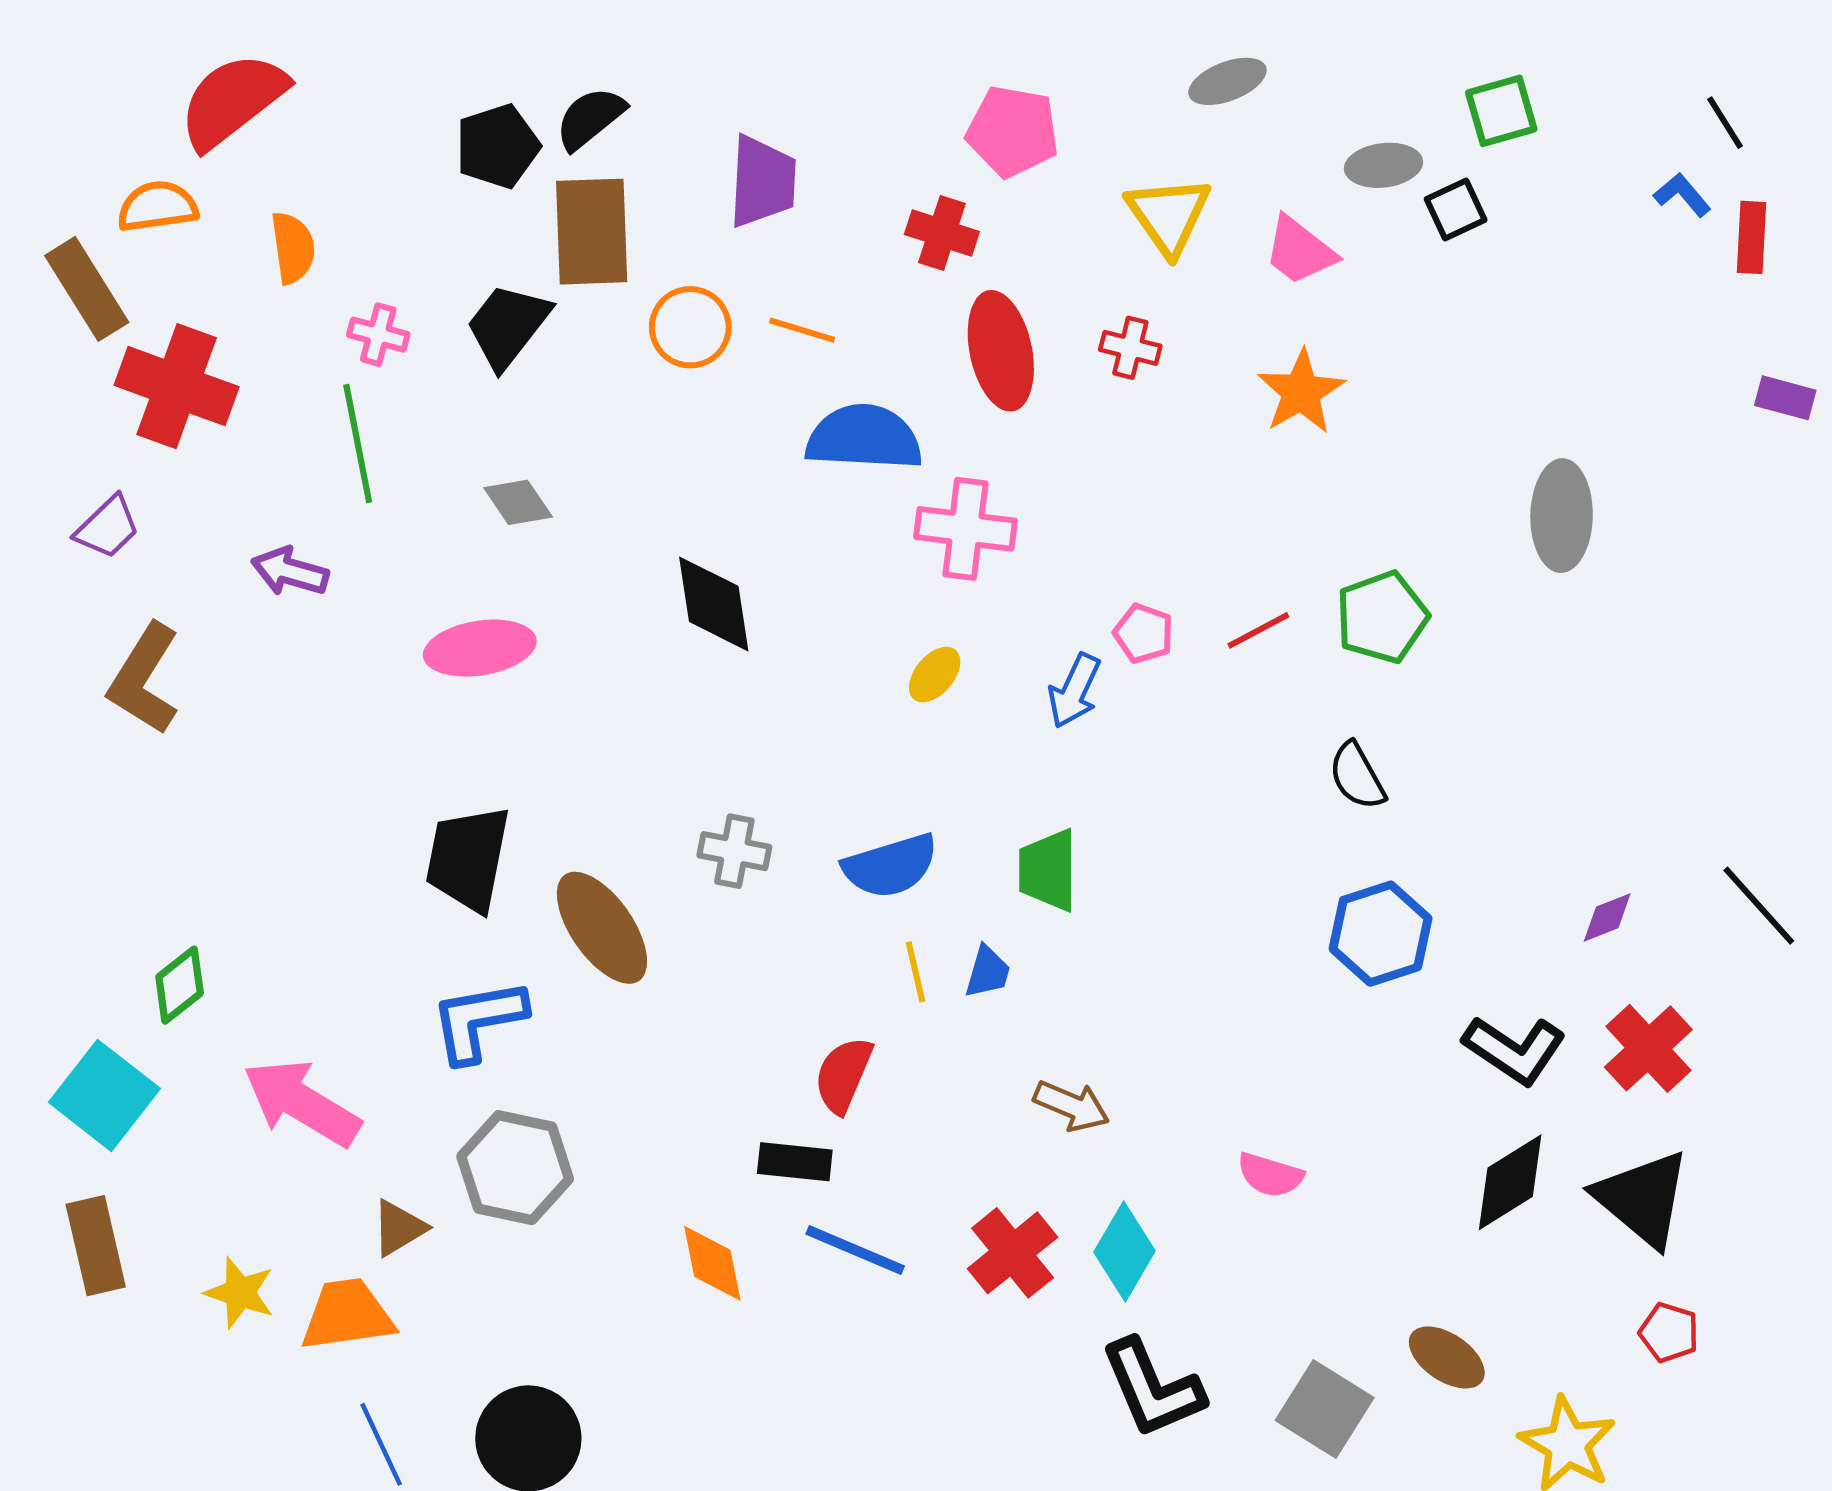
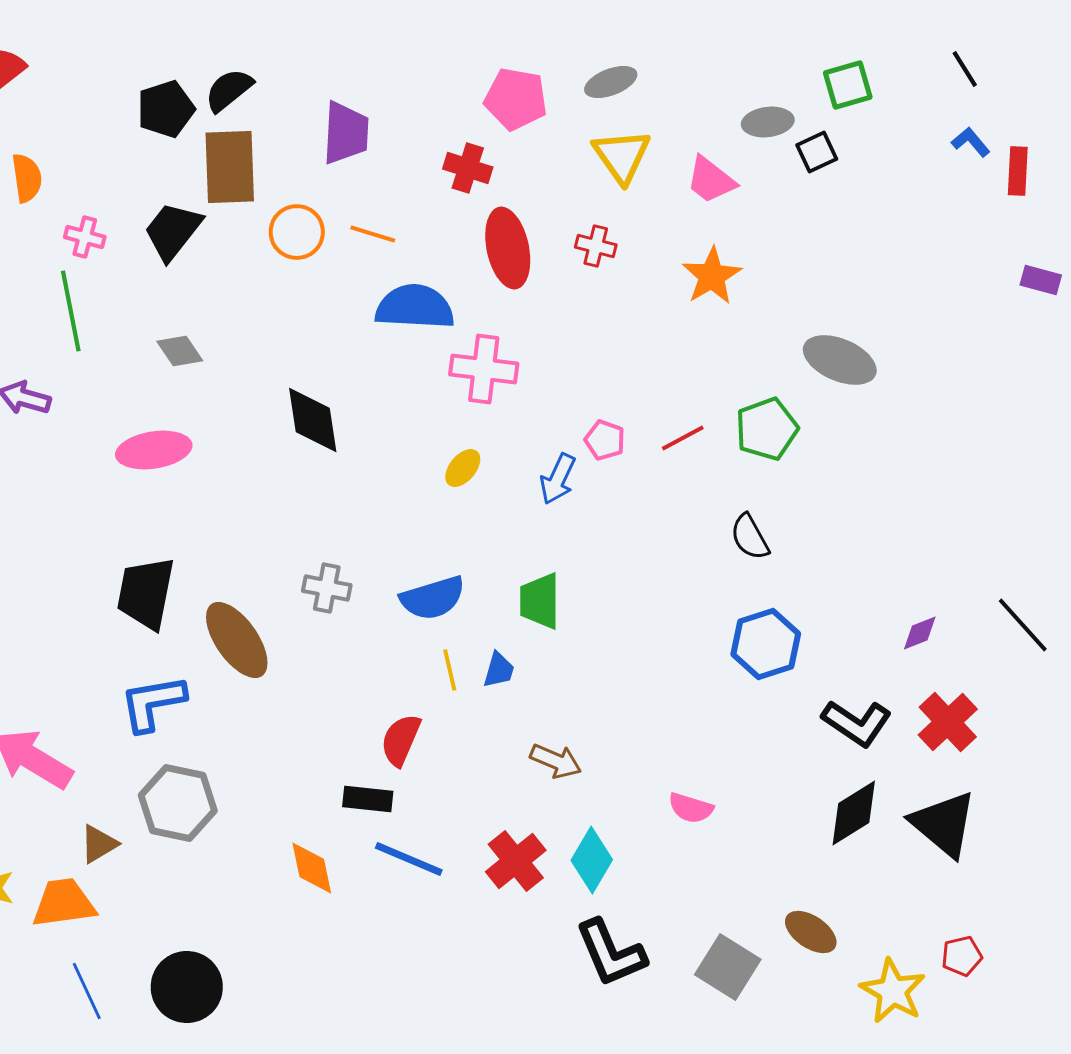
gray ellipse: (1227, 81) -> (611, 82), moved
black line: (1725, 123) -> (965, 69), moved
gray ellipse: (1562, 516) -> (840, 360), moved, turned -68
red pentagon: (1669, 1332) -> (962, 956), moved, turned -30

